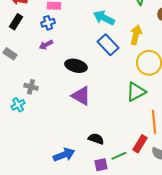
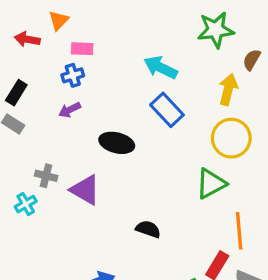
black rectangle: (16, 22) -> (16, 93), moved
yellow arrow: (136, 35) -> (228, 89), moved
purple triangle: (81, 96) -> (85, 190), moved
black semicircle: (96, 139) -> (148, 229), moved

